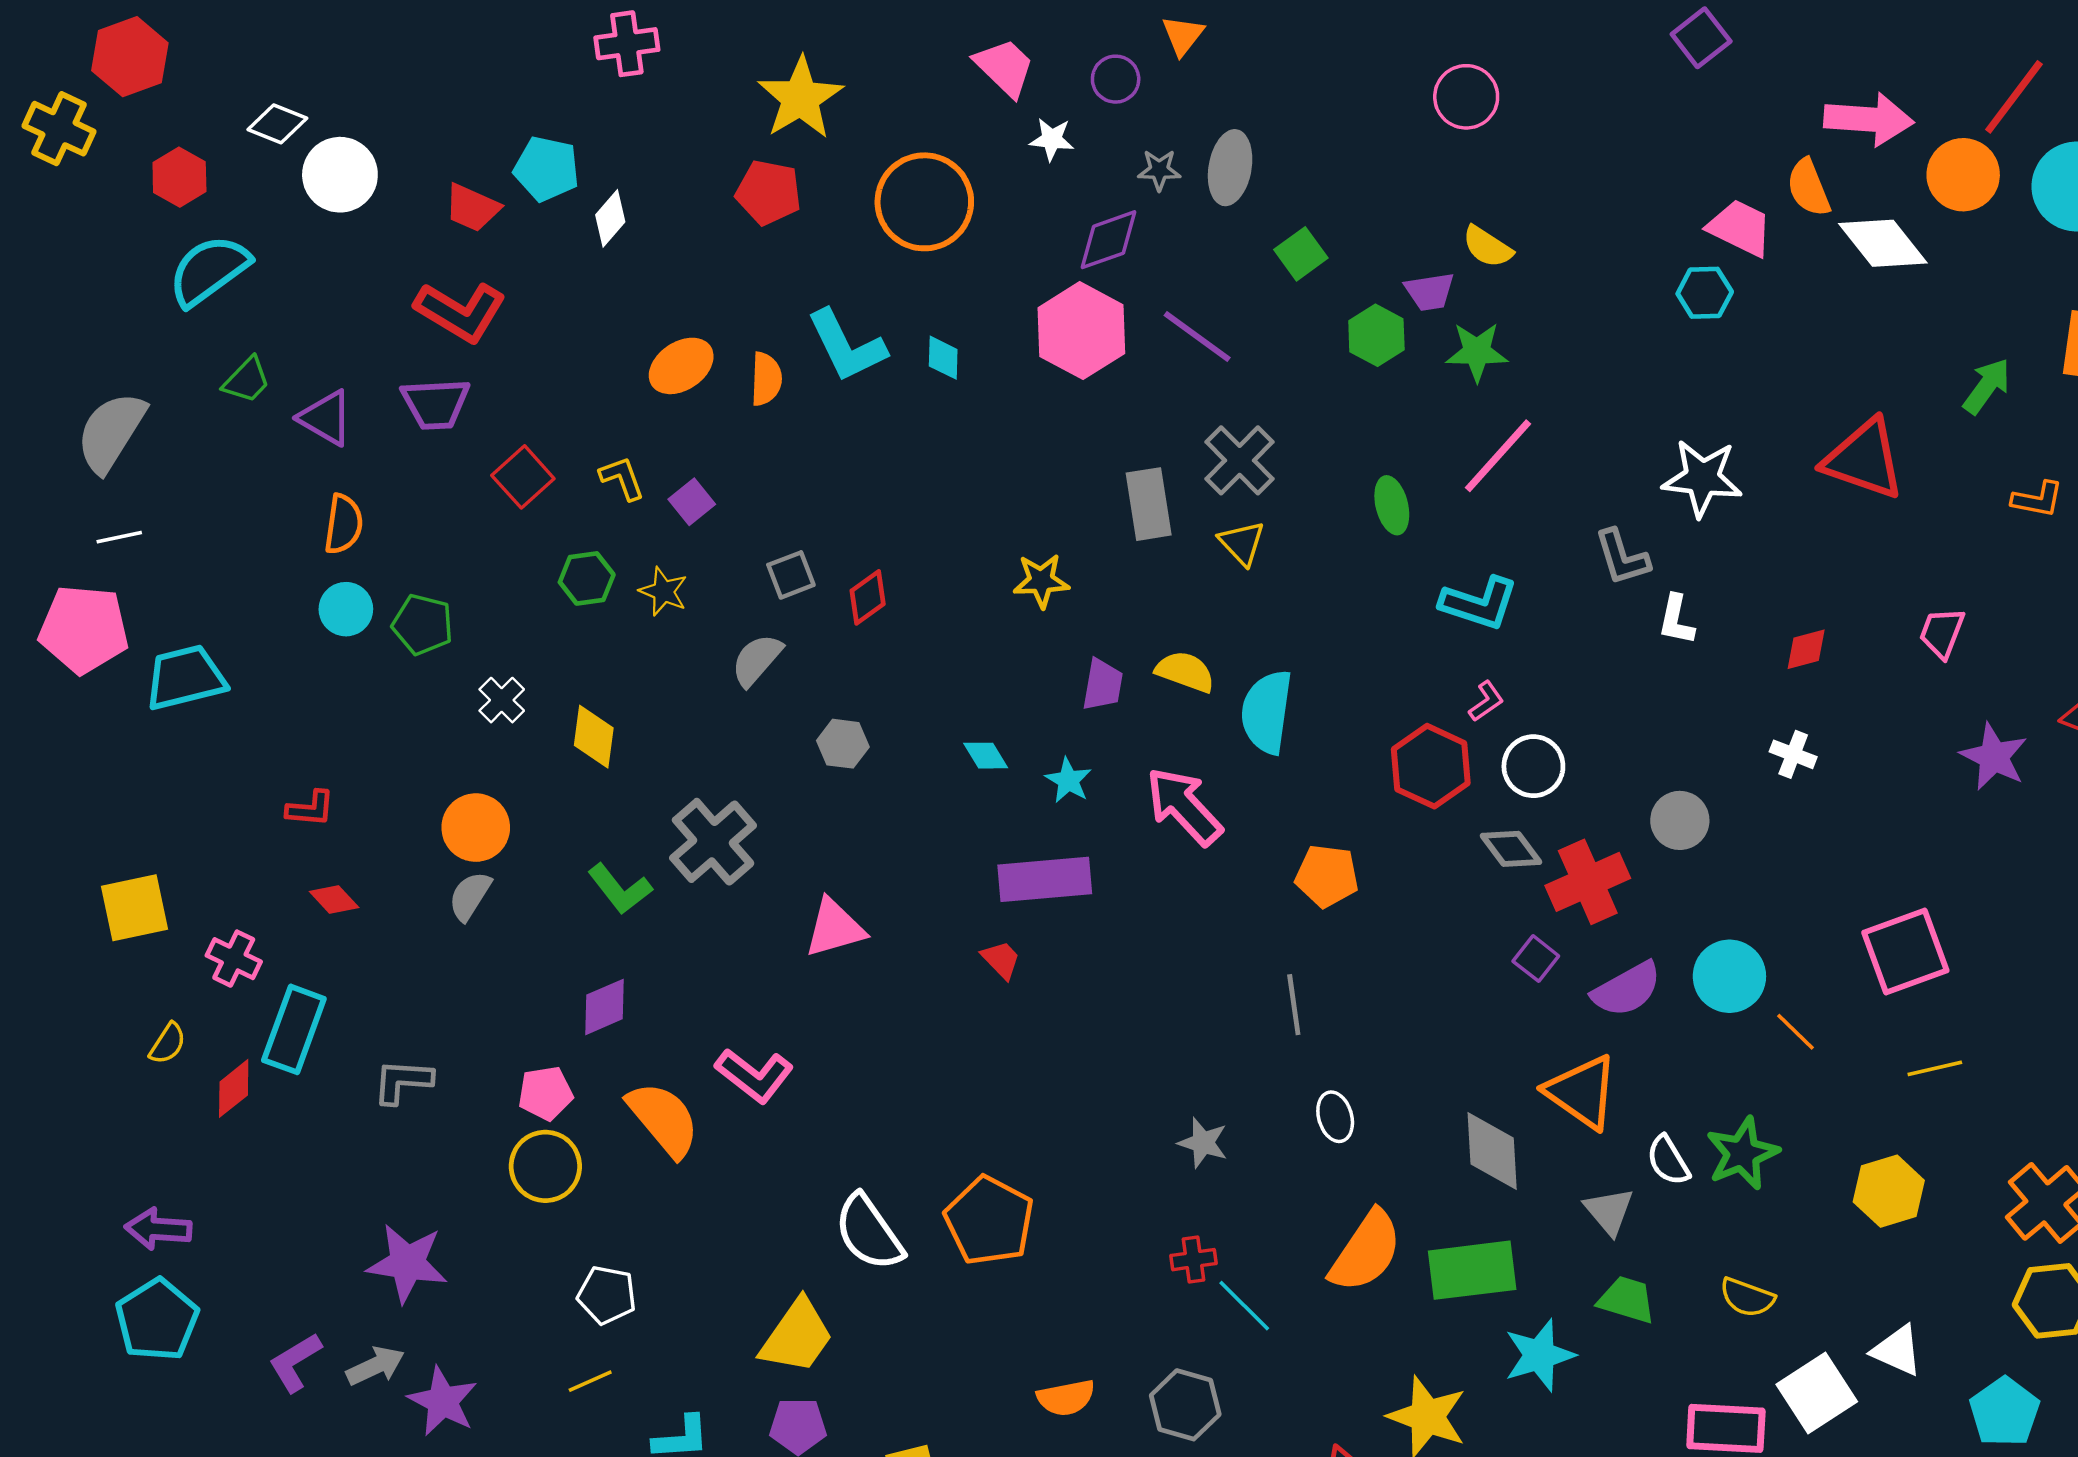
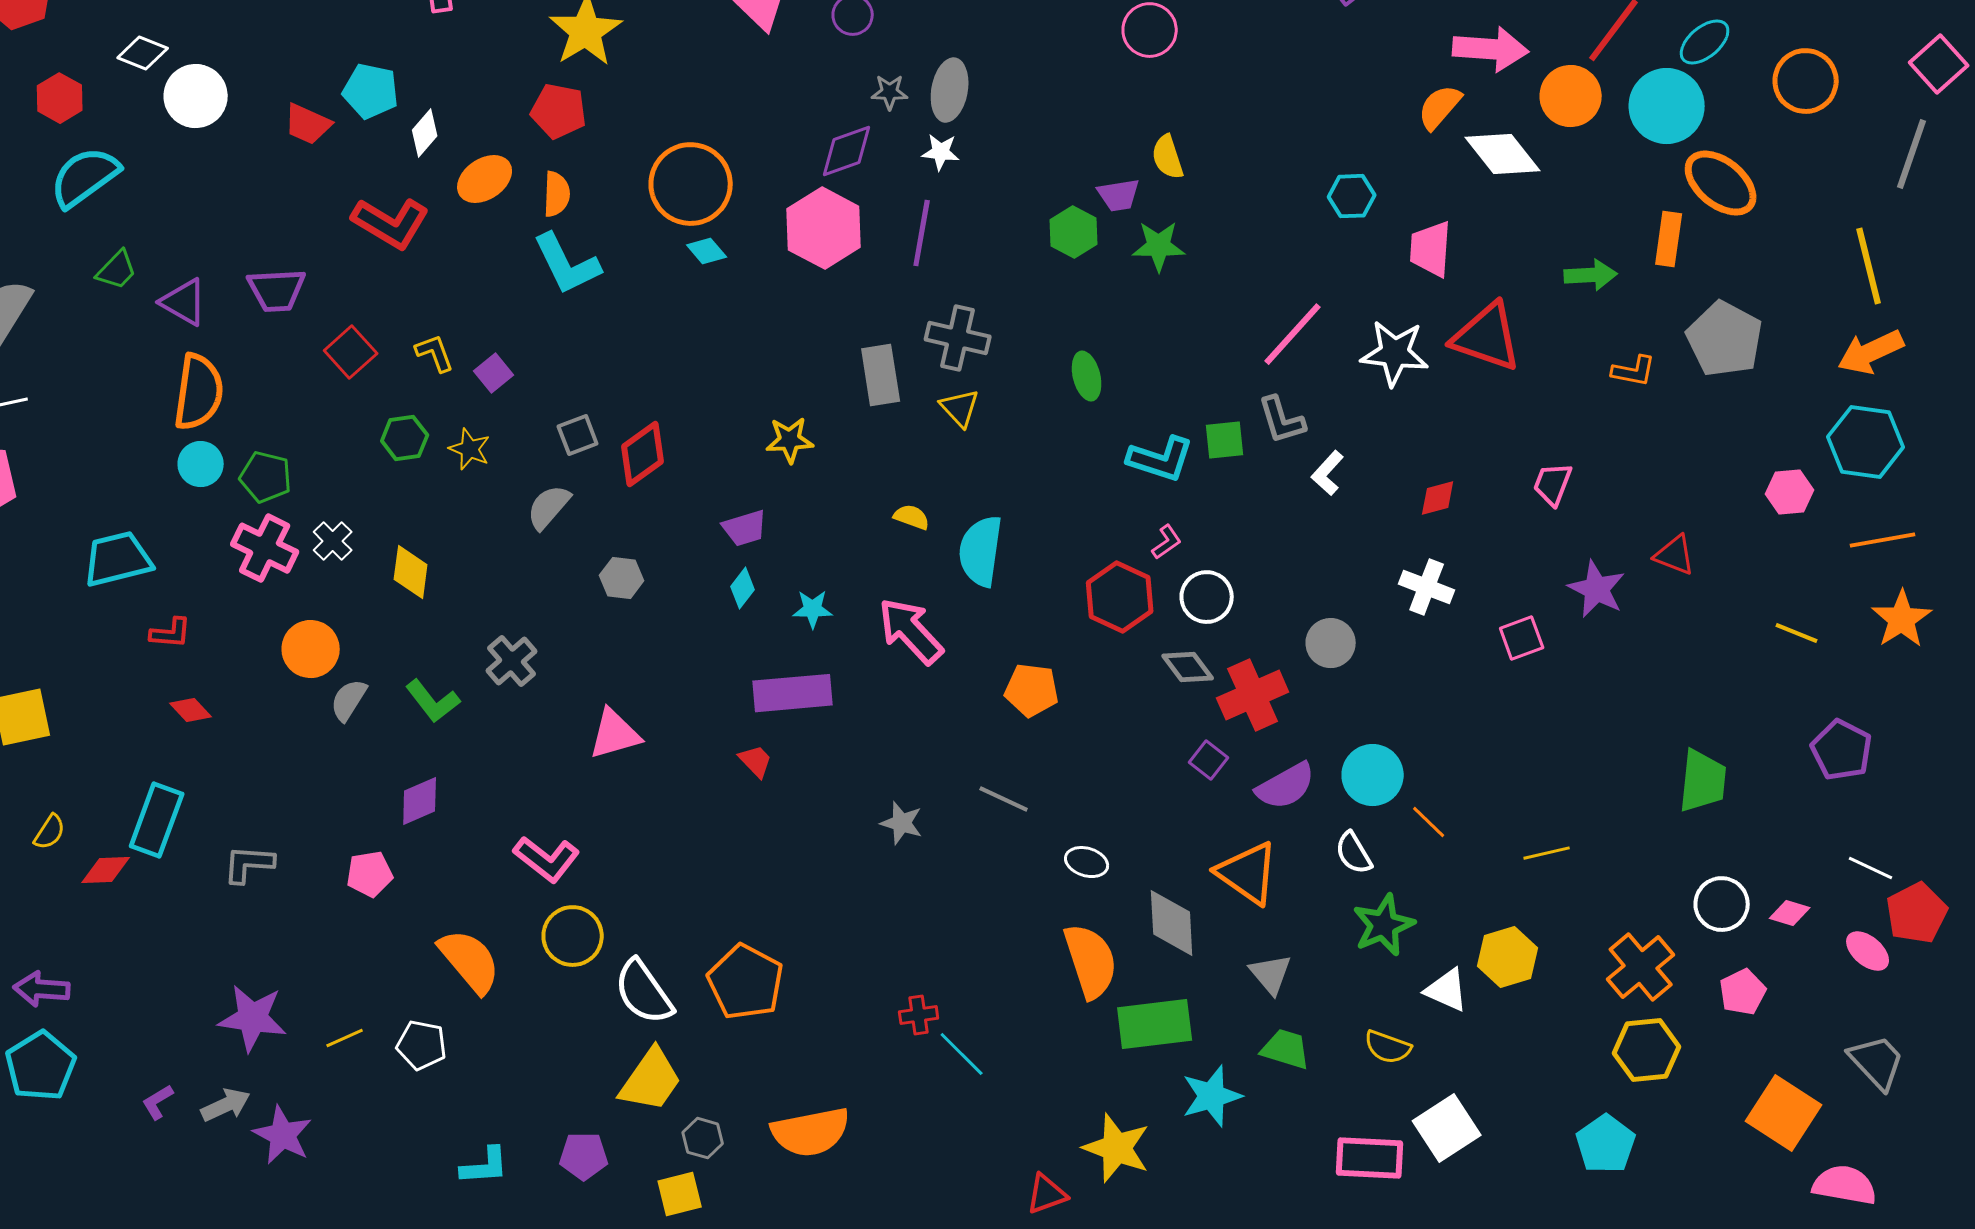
white star: (1052, 139) -> (941, 152), moved
orange semicircle: (1809, 188) -> (1440, 107), turned 63
orange circle: (924, 202) -> (691, 184), moved
pink trapezoid: (1740, 228) -> (1431, 249), moved, turned -112
yellow semicircle: (1487, 247) -> (1168, 157), turned 39
green square: (1301, 254) -> (1225, 440), moved, turned 30
red L-shape: (460, 312) -> (391, 223), moved
purple line: (1197, 336) -> (922, 233), turned 64
cyan L-shape: (846, 346) -> (567, 264), moved
cyan diamond: (943, 358) -> (707, 251), turned -42
orange ellipse: (681, 366) -> (485, 179), moved
orange semicircle: (766, 379) -> (557, 194), moved
green arrow: (1987, 386) -> (1591, 275), turned 51
pink line: (1498, 456) -> (1293, 334), moved
gray cross: (1240, 460) -> (958, 338), turned -32
white star: (1702, 478) -> (1395, 353), moved
orange semicircle: (344, 524) -> (199, 392), size x1.5
red diamond: (868, 597) -> (643, 454), size x1.4
white L-shape: (1676, 620) -> (1328, 473), turned 30
yellow semicircle: (1185, 672) -> (912, 517), size x0.7
cyan trapezoid: (185, 678) -> (118, 559), moved
purple trapezoid: (1103, 685) -> (745, 528), moved, turned 63
white cross: (1793, 754) -> (1427, 587), size x1.4
cyan diamond: (986, 756) -> (743, 588), turned 69
cyan star: (1068, 780) -> (813, 609), turned -30
gray cross: (713, 842) -> (512, 661), size x0.7
gray semicircle: (470, 896) -> (349, 700), moved
pink square: (1905, 951) -> (1522, 638), moved, size x0.6
pink cross: (234, 959) -> (265, 548), moved, size x1.4
gray line: (1294, 1005) -> (1004, 799), turned -57
red diamond: (234, 1088) -> (106, 870), turned 36
white ellipse: (1335, 1117) -> (1087, 862), moved, turned -57
orange semicircle: (663, 1119) -> (470, 961), moved
gray star: (1203, 1143) -> (902, 823), moved
white semicircle: (1668, 1160) -> (1354, 853), moved
yellow circle: (545, 1166) -> (573, 936), moved
orange semicircle: (1366, 1251) -> (1091, 961), moved, turned -52
yellow trapezoid: (797, 1336) -> (651, 1080), moved
white triangle: (1897, 1350) -> (1447, 990), moved
purple L-shape: (295, 1362) -> (158, 1102), size x0.7
yellow line: (590, 1381) -> (345, 1038), moved
orange semicircle: (1066, 1398) -> (811, 1132), size x1.6
gray hexagon: (1185, 1405) -> (703, 1138), moved, size x0.7

